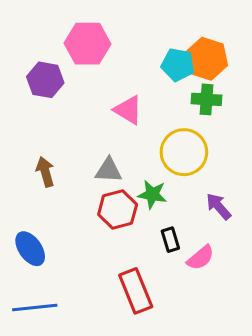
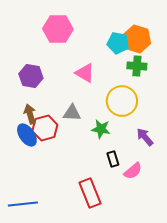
purple hexagon: (45, 80) -> (31, 76), moved
red hexagon: (118, 209) -> (45, 128), moved
blue ellipse: (30, 249) -> (27, 135), moved

